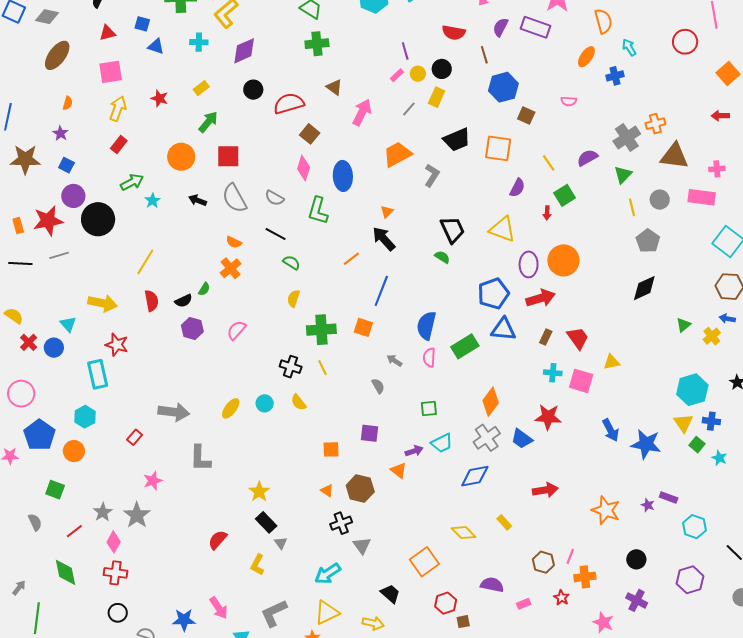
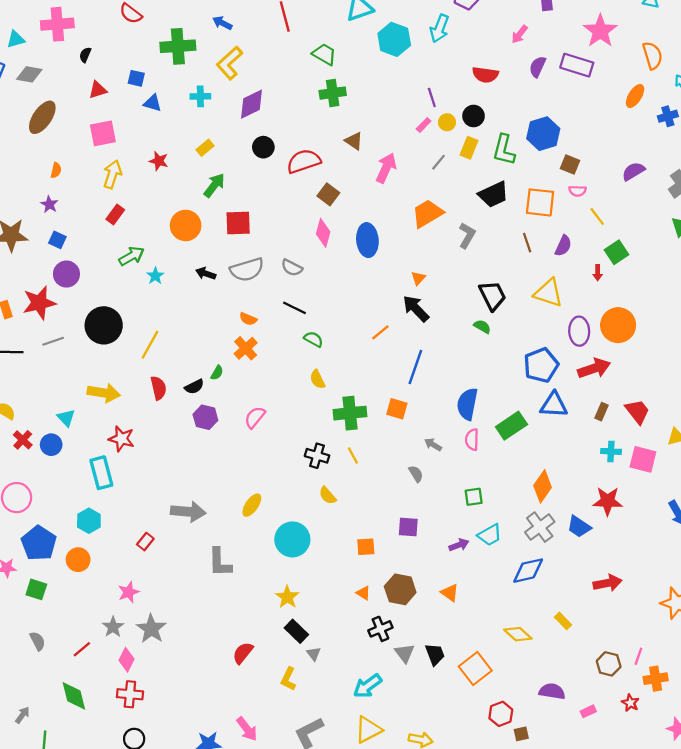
brown line: (484, 55) -> (527, 243), moved
pink semicircle: (569, 101) -> (577, 191), moved
purple semicircle: (587, 158) -> (633, 171), moved
gray semicircle: (234, 198) -> (247, 270), turned -76
green L-shape: (318, 211) -> (504, 150), moved
black circle: (98, 219) -> (104, 325), moved
yellow semicircle: (293, 298) -> (317, 379), turned -42
cyan circle: (265, 403) -> (292, 539), moved, size x1.8
orange triangle: (399, 470) -> (450, 593), moved
pink star: (153, 481) -> (129, 592), moved
green square: (55, 490) -> (36, 589), moved
black trapezoid: (390, 594) -> (435, 654), moved, turned 30

